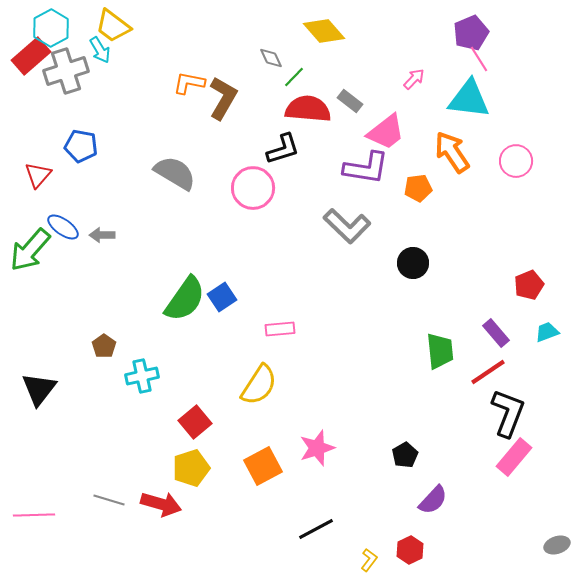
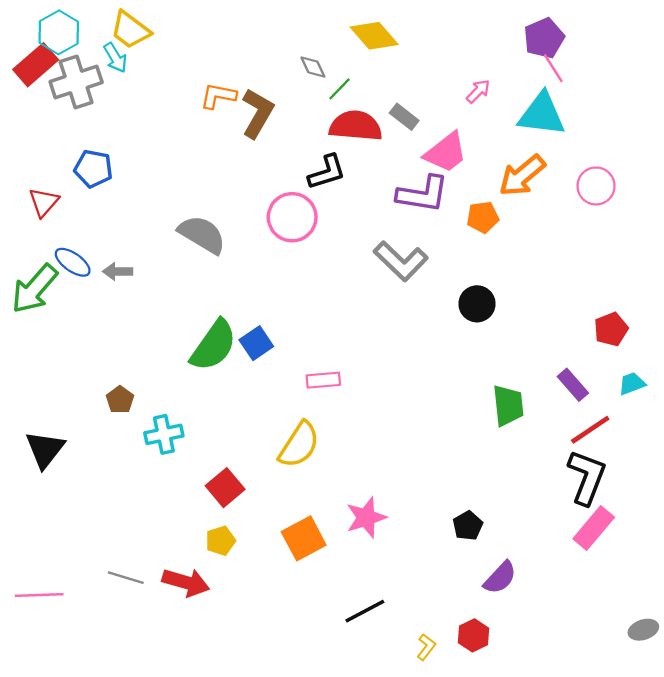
orange arrow: (452, 152) -> (522, 176), turned -96
gray semicircle: (175, 173) -> (202, 235), moved
red line: (488, 372) -> (590, 430), moved
yellow pentagon: (191, 468) -> (221, 541), size x0.7

